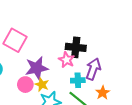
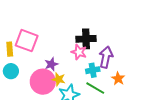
purple star: (37, 68) -> (51, 64), size x0.6
pink circle: (25, 85) -> (43, 82), size x1.6

